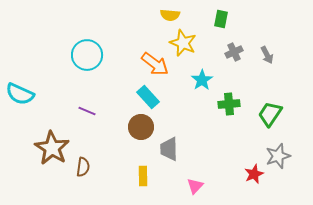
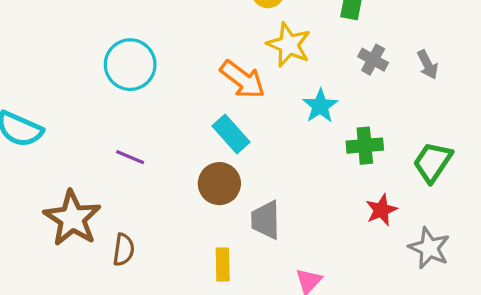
gray cross: (234, 52) -> (373, 60), turned -36
gray star: (278, 156) -> (429, 248), moved, turned -30
red star: (254, 174) -> (381, 210), moved

